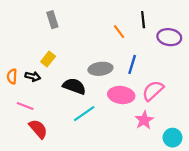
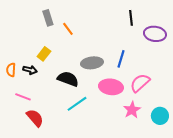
orange line: (119, 32) -> (68, 29), moved
cyan circle: (173, 138) -> (160, 116), moved

